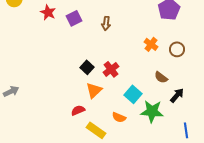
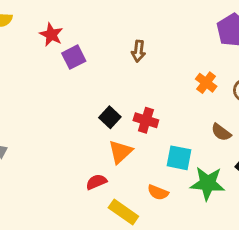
purple square: (74, 18) -> (74, 57), moved
red cross: (111, 69) -> (146, 120), turned -35
cyan square: (133, 94) -> (179, 158), turned -30

